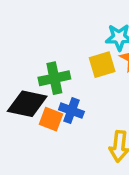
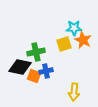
blue cross: (71, 111) -> (46, 71), turned -32

